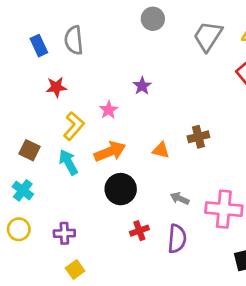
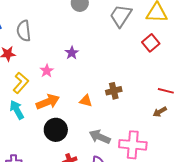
gray semicircle: (74, 40) -> (24, 31), moved
gray arrow: (180, 198) -> (100, 137), size x1.5

